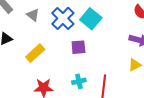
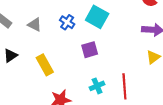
blue cross: (63, 18) -> (67, 22), size x0.6
yellow rectangle: (35, 53) -> (45, 65), turned -66

